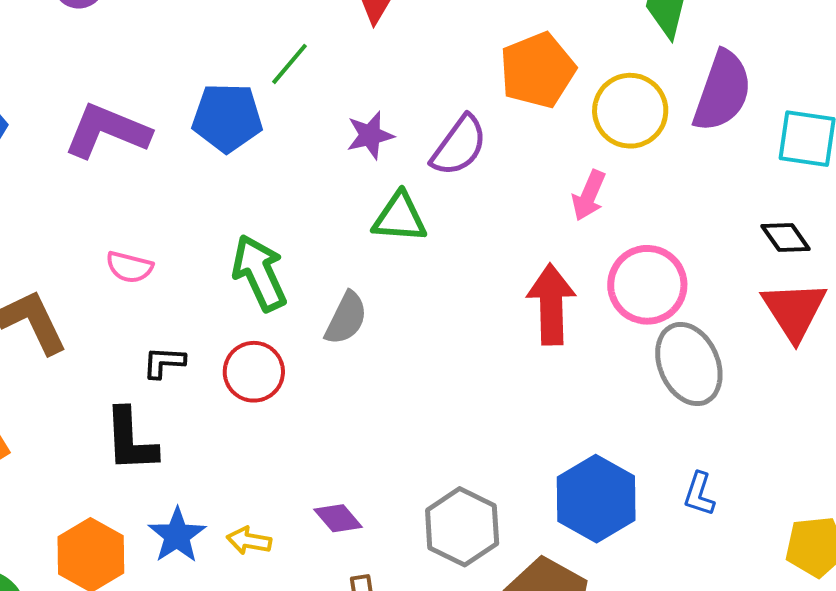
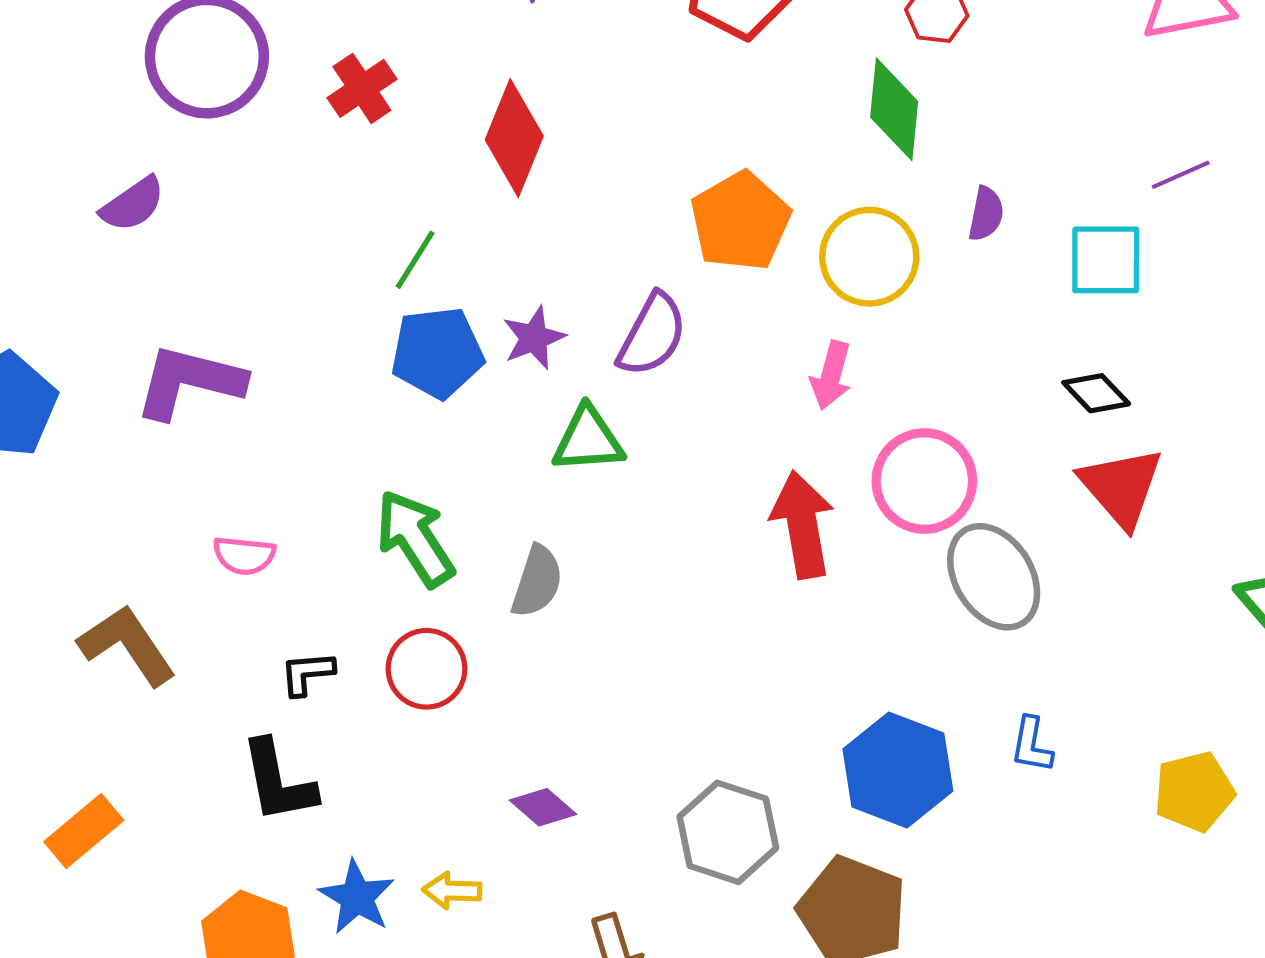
purple semicircle: (722, 91) -> (986, 214), size x0.5
blue pentagon: (227, 118) -> (437, 353), moved
purple diamond: (338, 518) -> (543, 807), moved

